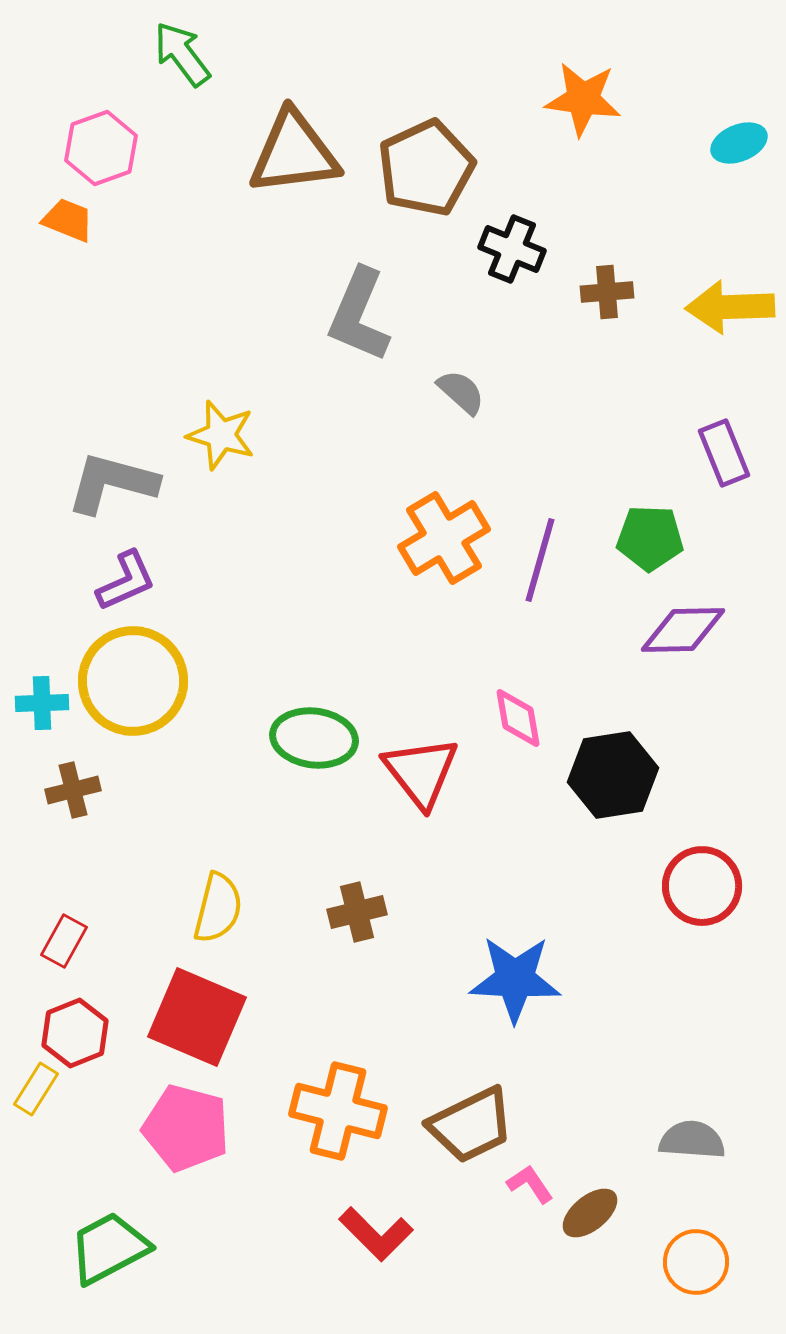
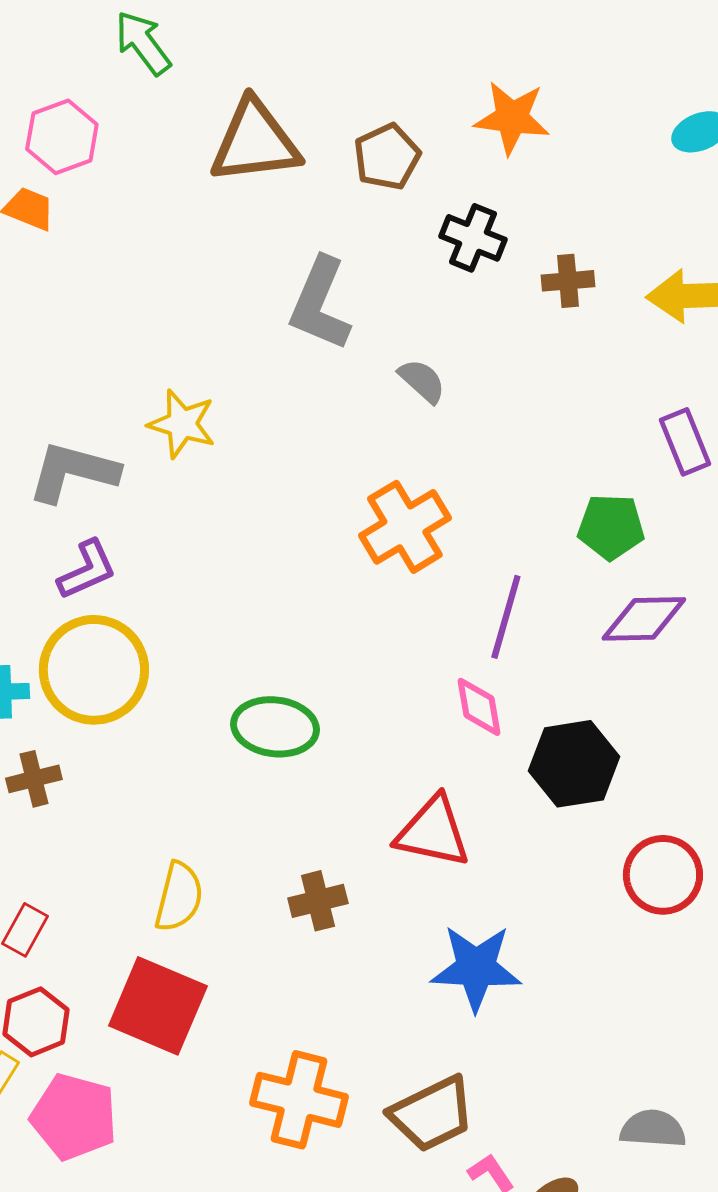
orange star: (583, 99) -> (512, 118), moved
brown pentagon: (426, 168) -> (387, 157), size x0.7
purple line: (540, 560) -> (506, 617), moved
red triangle: (421, 772) -> (433, 832), moved, turned -40
pink pentagon: (186, 1128) -> (74, 1117), moved

